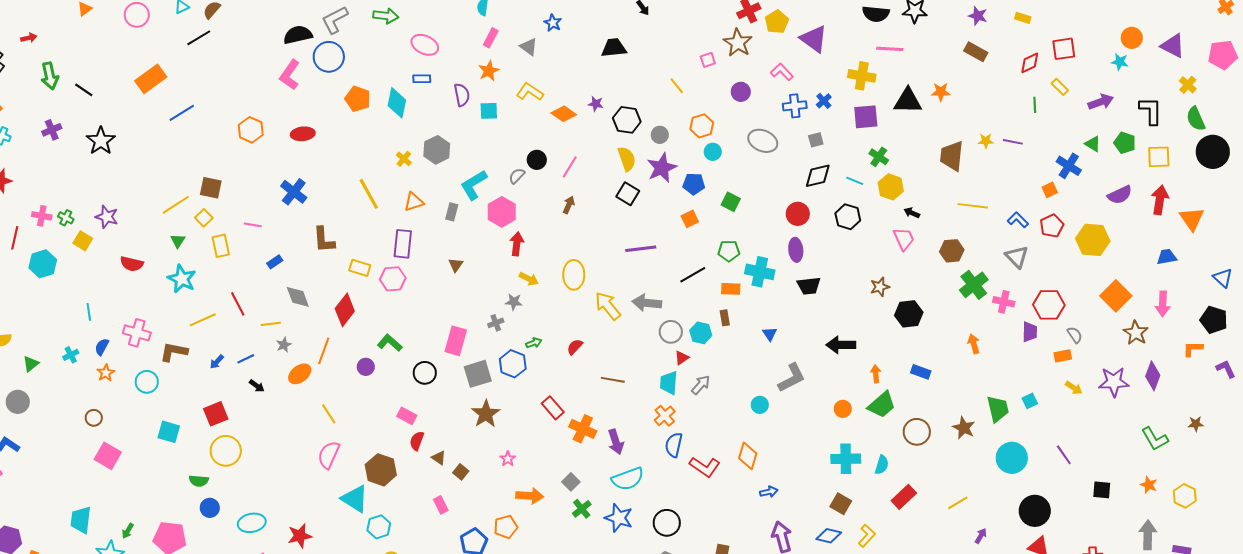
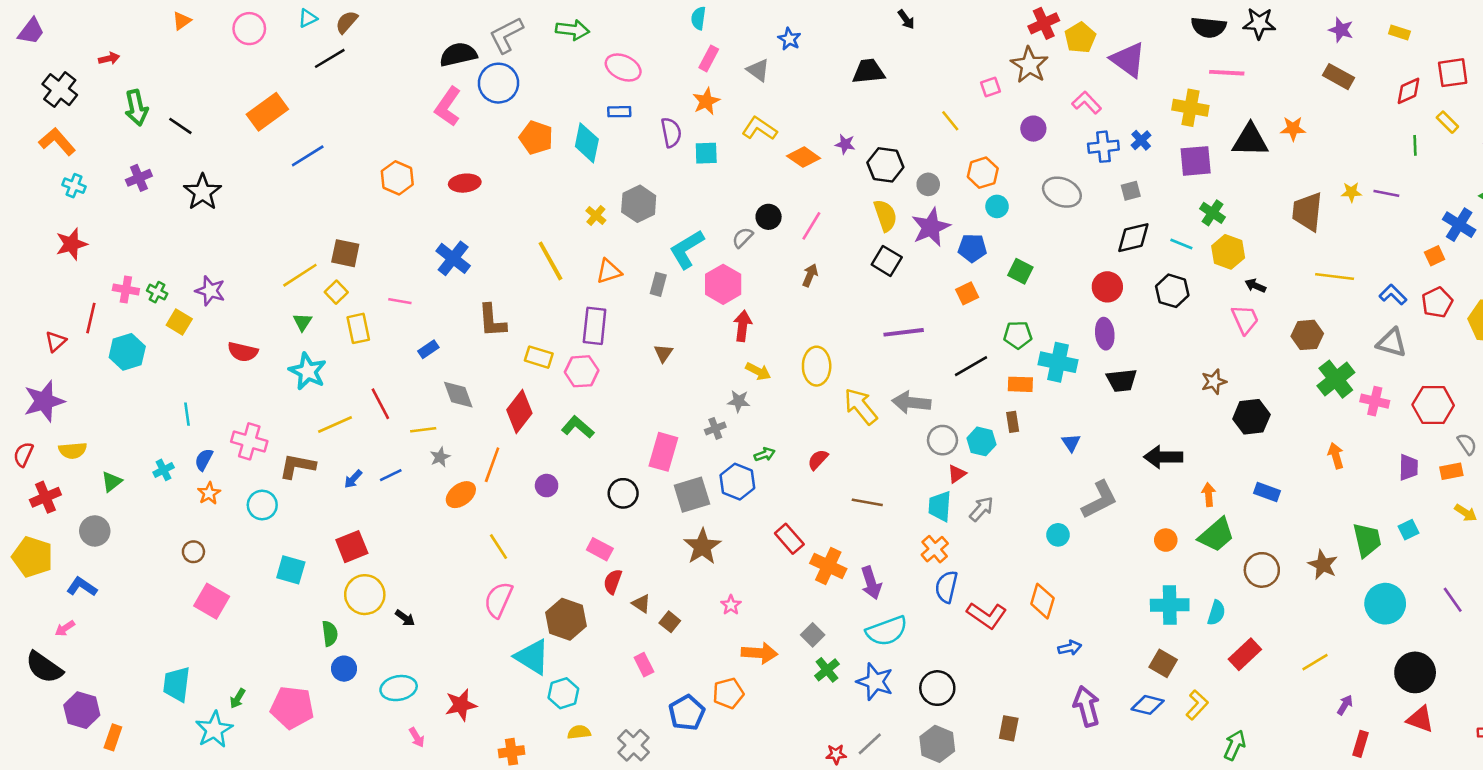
gray triangle: (1017, 257) -> (1392, 343), turned -30
purple trapezoid: (1030, 332) -> (1409, 467), moved
green L-shape: (390, 343) -> (578, 427), moved
black arrow: (257, 386) -> (405, 618), moved
green semicircle: (199, 481) -> (330, 634), turned -102

